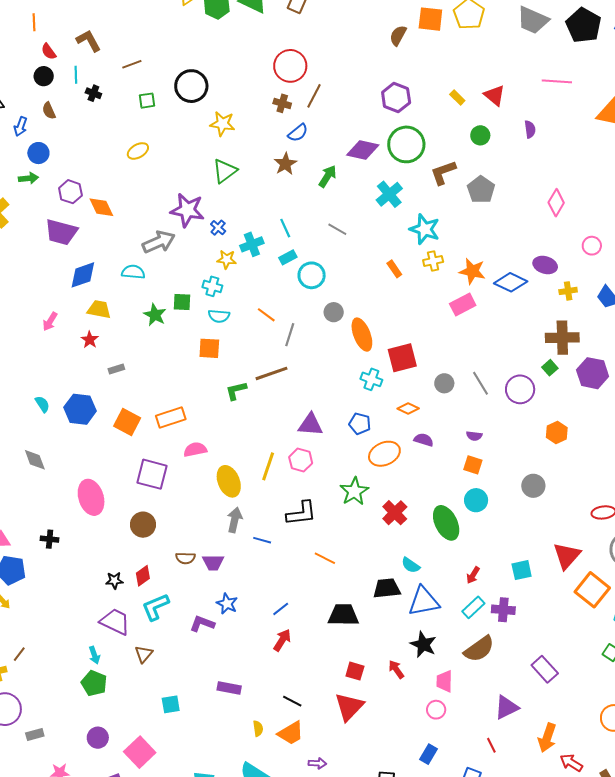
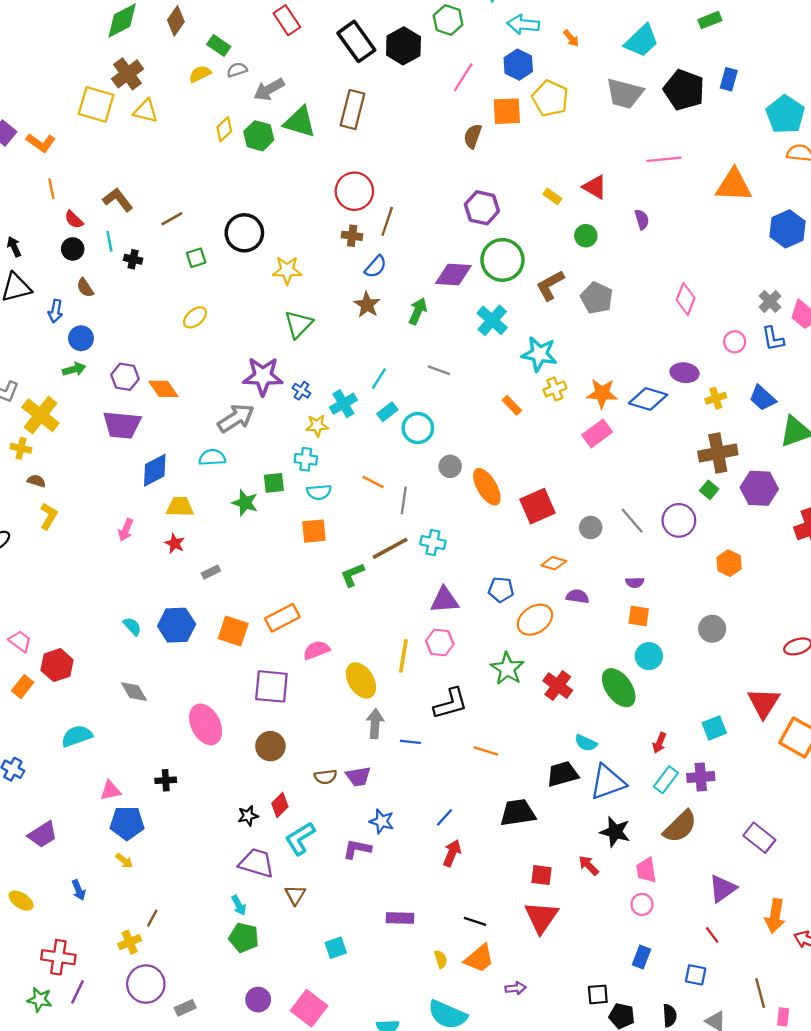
cyan line: (285, 228) -> (379, 379), turned 66
cyan cross: (371, 379) -> (433, 543), moved

